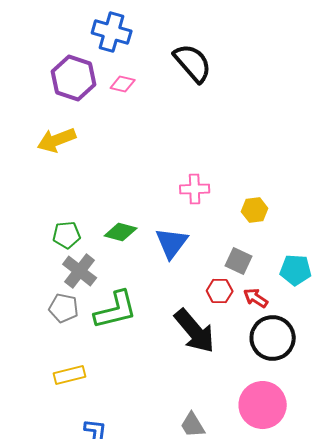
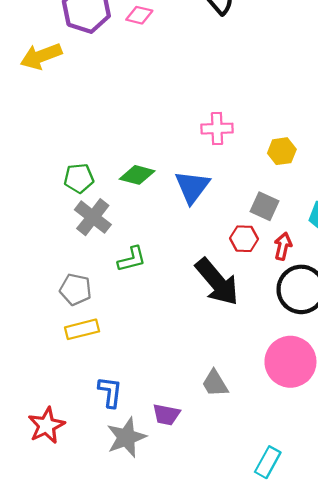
yellow arrow: (57, 140) -> (41, 56), moved
red arrow: (256, 298) -> (283, 246), turned 70
gray pentagon: (64, 308) -> (76, 289), moved
green L-shape: (116, 310) -> (132, 259), size x0.6

